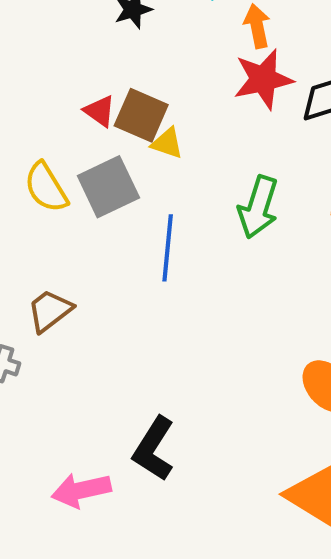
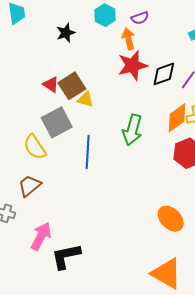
brown square: (141, 115) -> (72, 86), turned 36
yellow semicircle: (46, 187) -> (35, 147), moved
black L-shape: (154, 449) -> (66, 256), moved, turned 48
pink arrow: (81, 490) -> (41, 236), moved, turned 132

